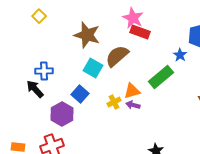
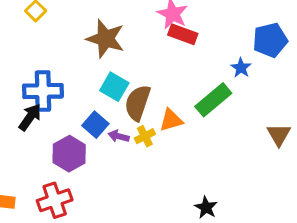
brown semicircle: (117, 56) -> (138, 103), moved, turned -30
blue cross: (44, 71) -> (43, 91), size x1.5
black arrow: (35, 89) -> (30, 117), turned 78
purple arrow: (133, 105) -> (119, 136), moved

